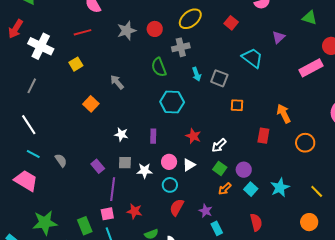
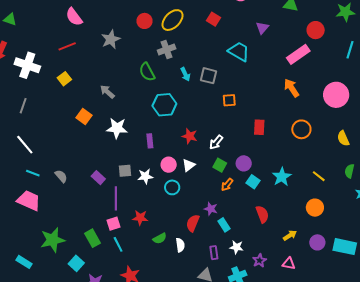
red circle: (155, 29) -> (145, 21), moved
orange arrow: (284, 114) -> (292, 88), moved
white star: (121, 134) -> (117, 128), moved, size x1.5
red semicircle: (177, 207) -> (193, 223), moved

